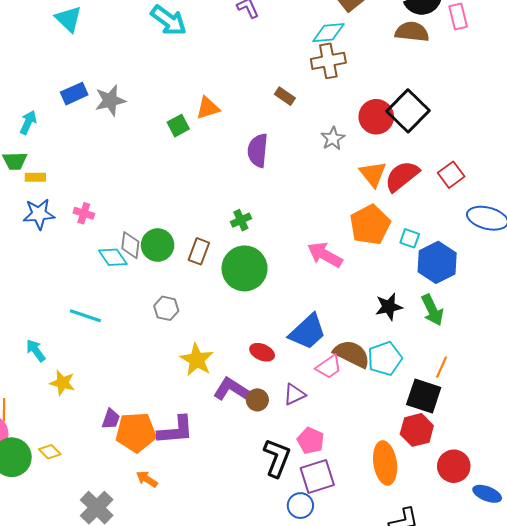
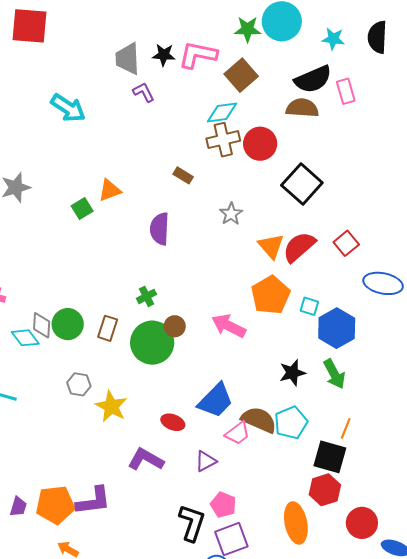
red circle: (376, 117) -> (260, 144), moved
yellow star: (197, 360) -> (111, 406), moved
brown circle: (257, 400) -> (175, 326), moved
purple trapezoid: (111, 419) -> (18, 507), moved

